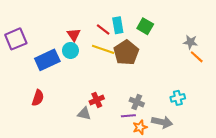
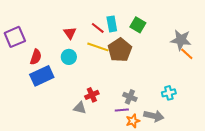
gray star: (190, 42) -> (181, 40), size x1.5
cyan circle: (70, 50) -> (69, 57), moved
blue rectangle: (47, 60) -> (42, 76), moved
red semicircle: (38, 98) -> (36, 57), moved

